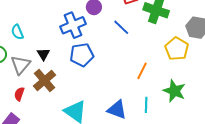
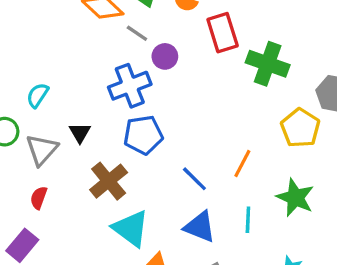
blue line: (121, 27) -> (194, 179), moved
cyan semicircle: (17, 32) -> (38, 95), turned 56
brown cross: (45, 81) -> (109, 181), moved

